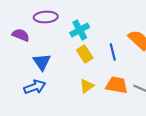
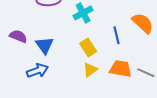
purple semicircle: (21, 35) -> (18, 36), moved
yellow rectangle: (85, 54) -> (88, 47), moved

